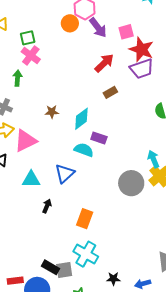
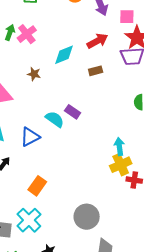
pink cross: (31, 56) -> (27, 34), moved
cyan diamond: (81, 119) -> (64, 55), moved
gray circle: (131, 183) -> (87, 217), moved

